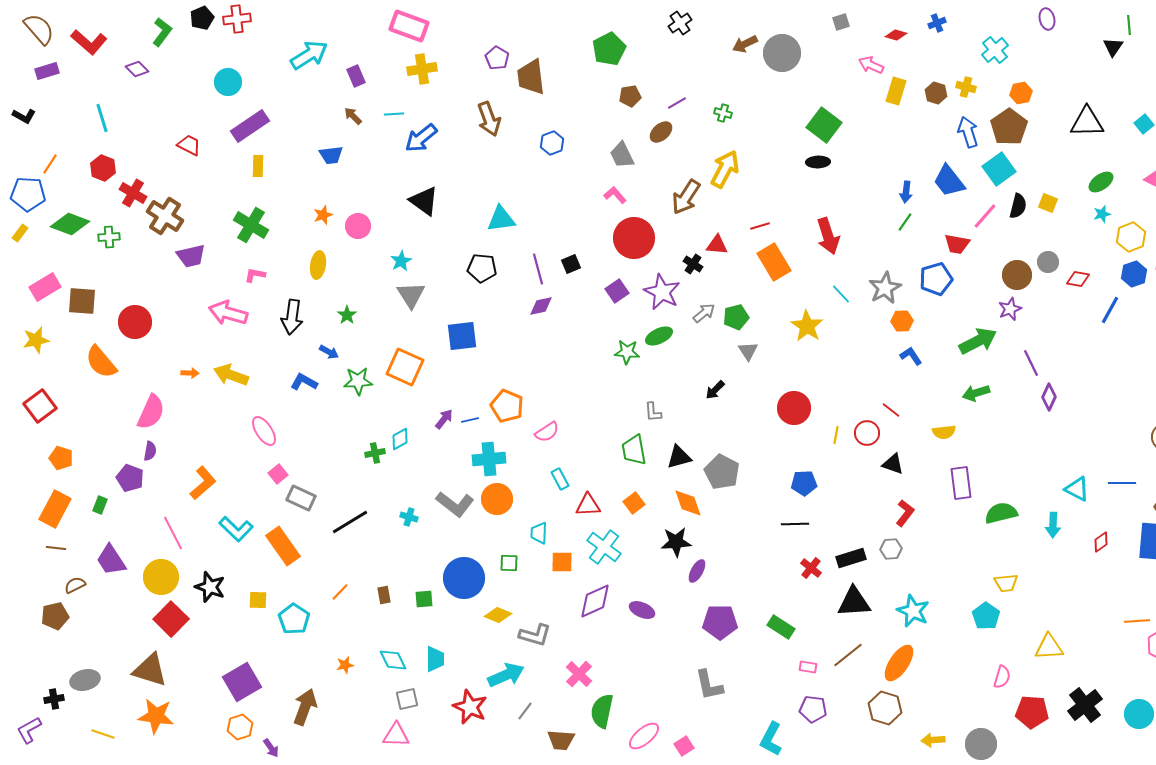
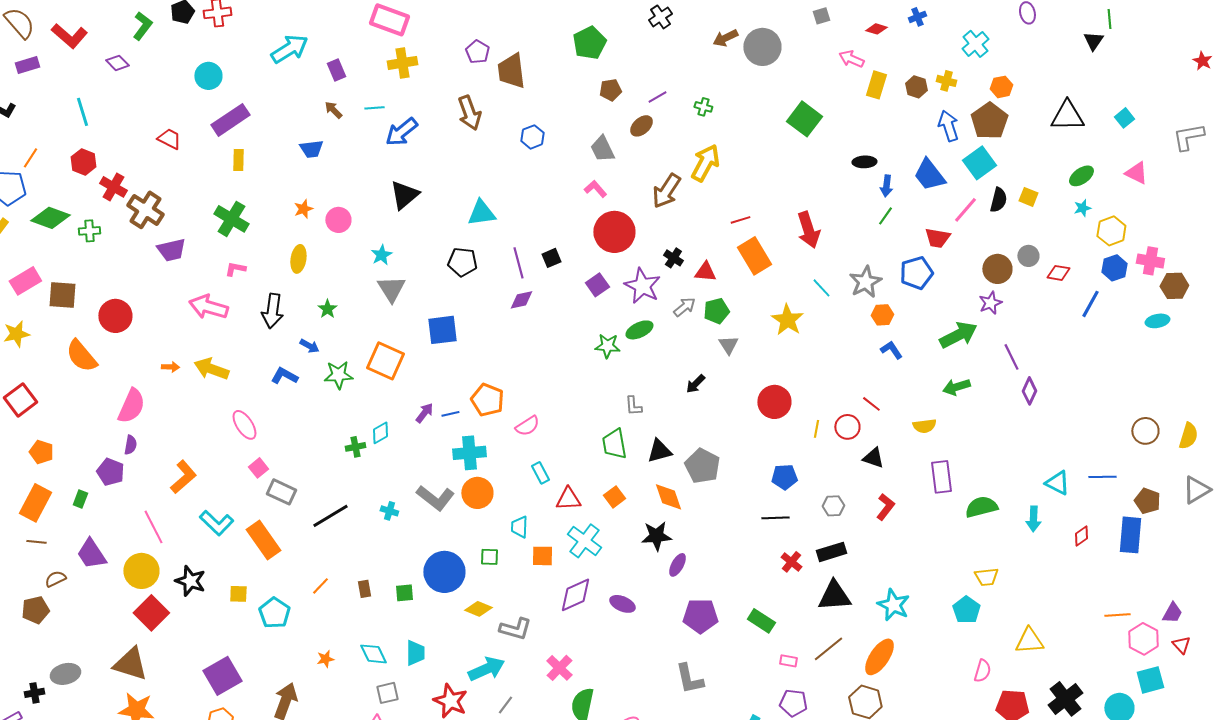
black ellipse: (818, 162) -> (864, 162), moved
black triangle: (424, 201) -> (404, 195), turned 44
red triangle: (717, 245) -> (705, 272), moved
gray hexagon: (891, 549) -> (833, 506), moved

